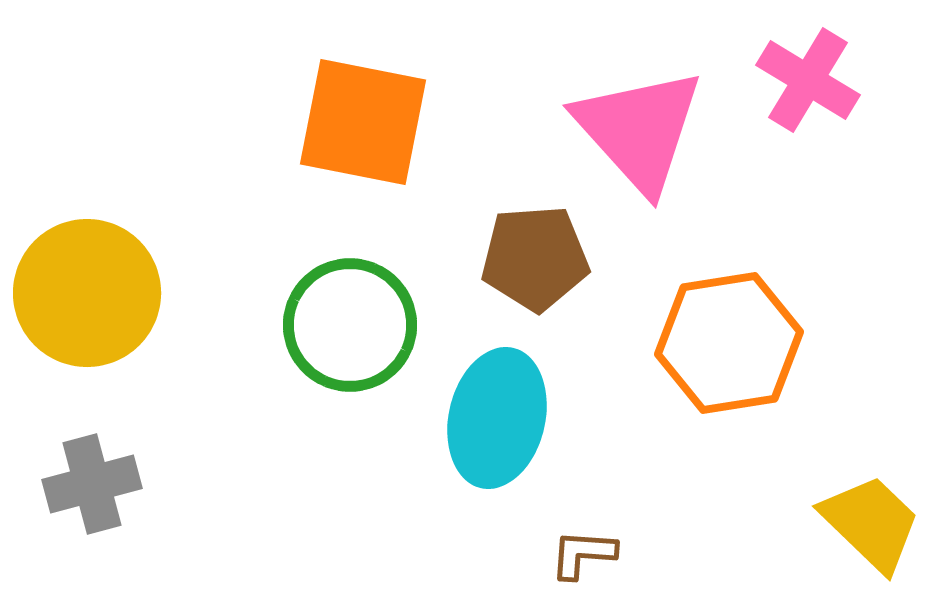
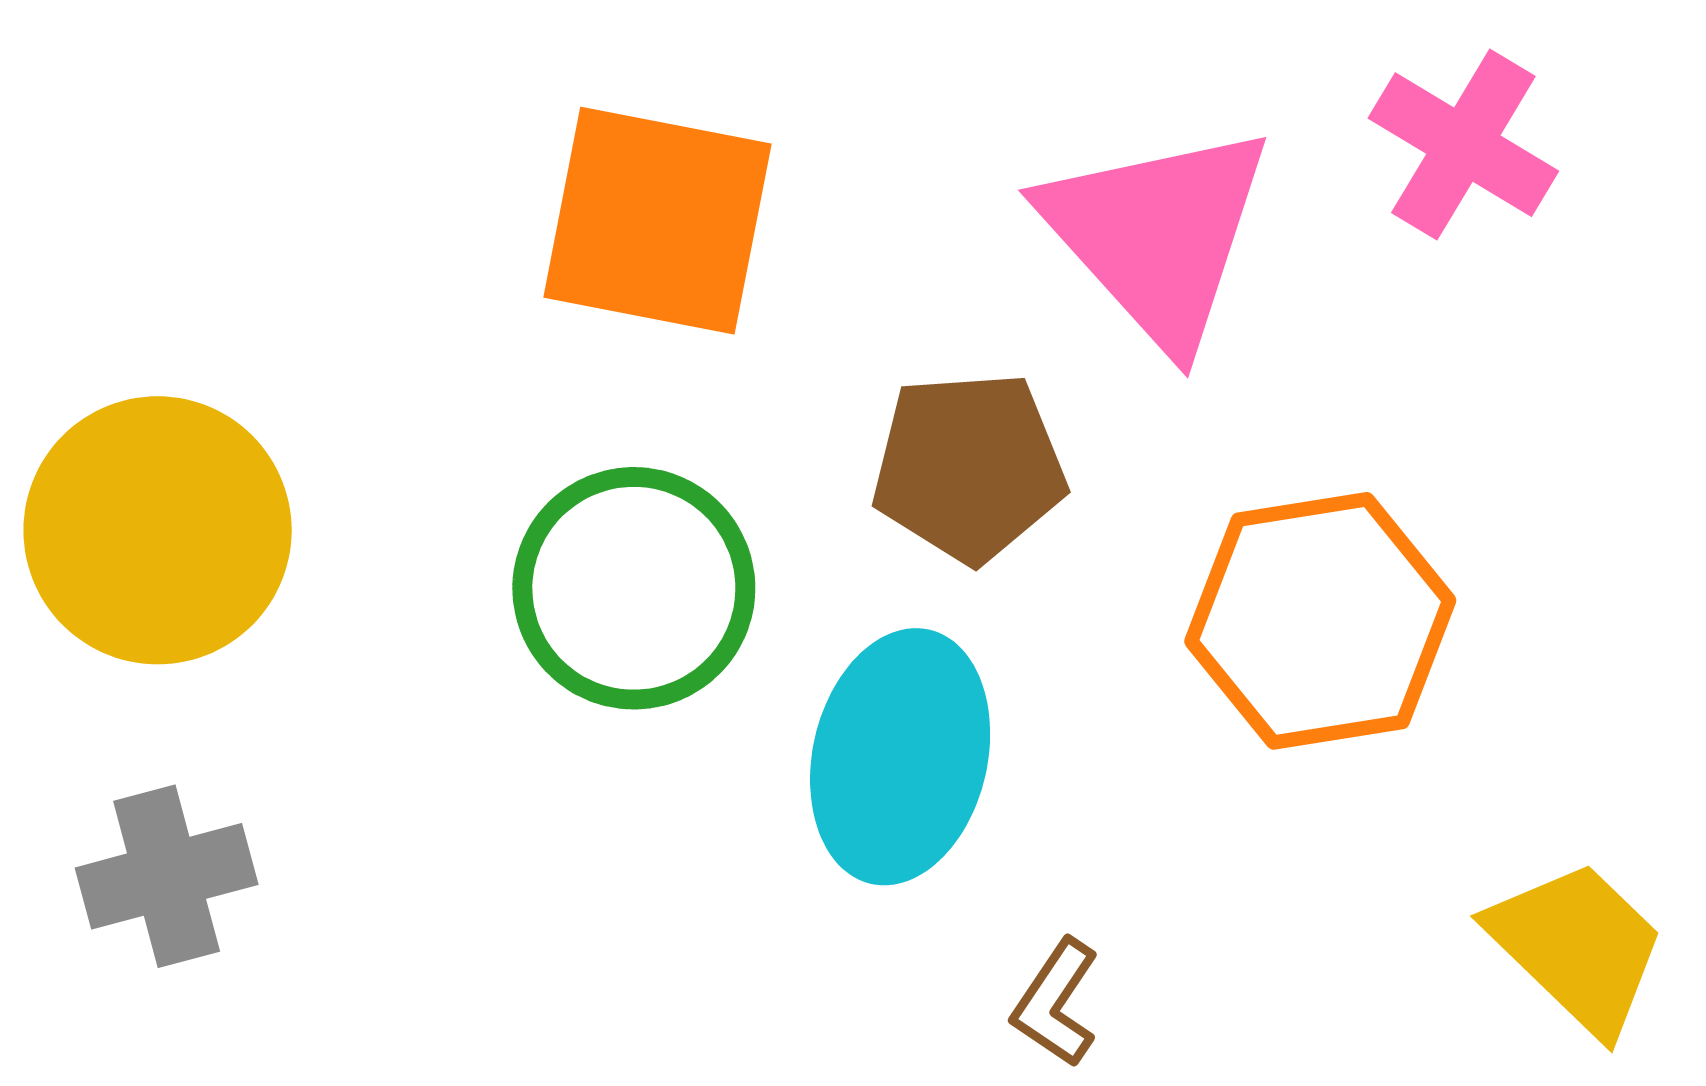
brown L-shape: (583, 554) -> (1056, 1003), turned -60

